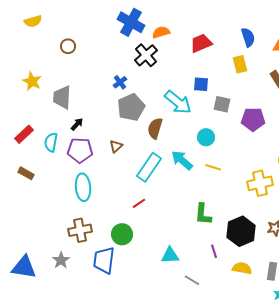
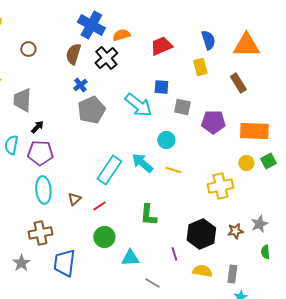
brown semicircle: (155, 128) -> (73, 54), moved
brown triangle: (116, 146) -> (74, 199), moved
green L-shape: (203, 214) -> (148, 215), moved
green circle: (122, 234) -> (104, 237), moved

